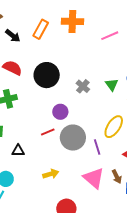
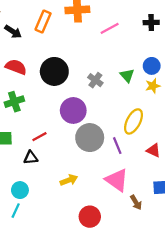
pink line: (110, 36) -> (110, 28), moved
purple circle: (60, 112) -> (73, 110), size x1.5
red line: (48, 132) -> (39, 137), moved
brown arrow: (117, 177) -> (136, 202), moved

